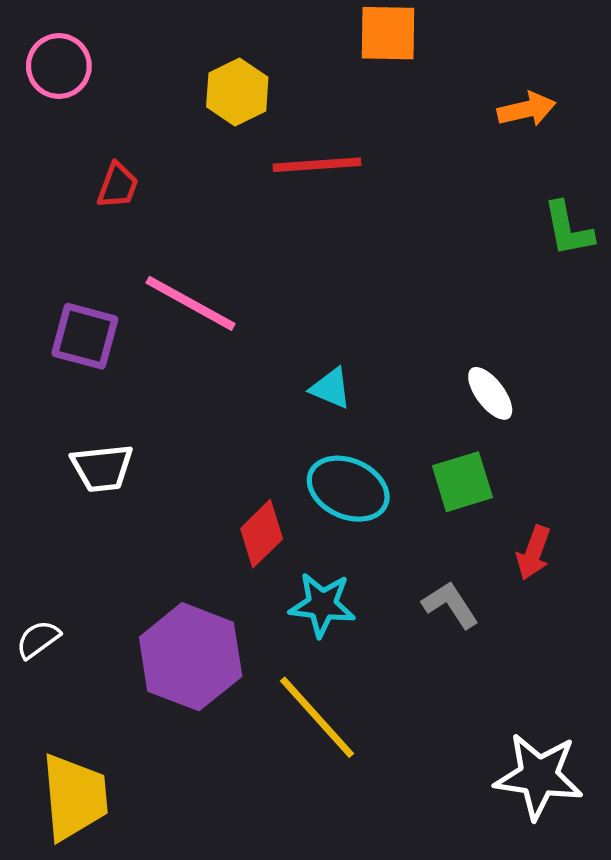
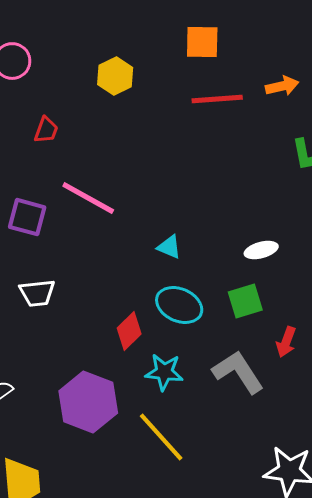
red line: (317, 165) -> (217, 99), moved
white ellipse: (490, 393) -> (261, 250), turned -68
gray L-shape: (450, 605) -> (238, 372), size x1.6

